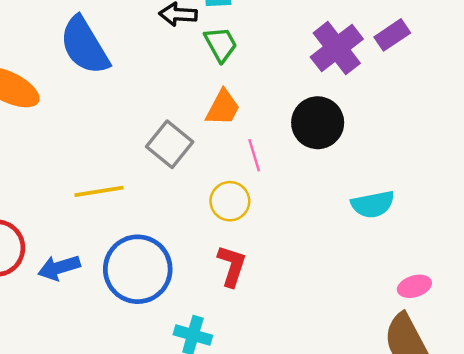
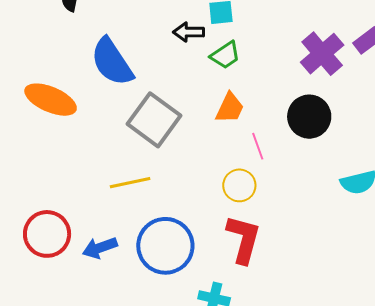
green trapezoid: (221, 44) -> (225, 55), turned 88
gray square: (170, 144) -> (154, 120), moved, size x1.4
red L-shape: (232, 266) -> (244, 239), size x1.4

